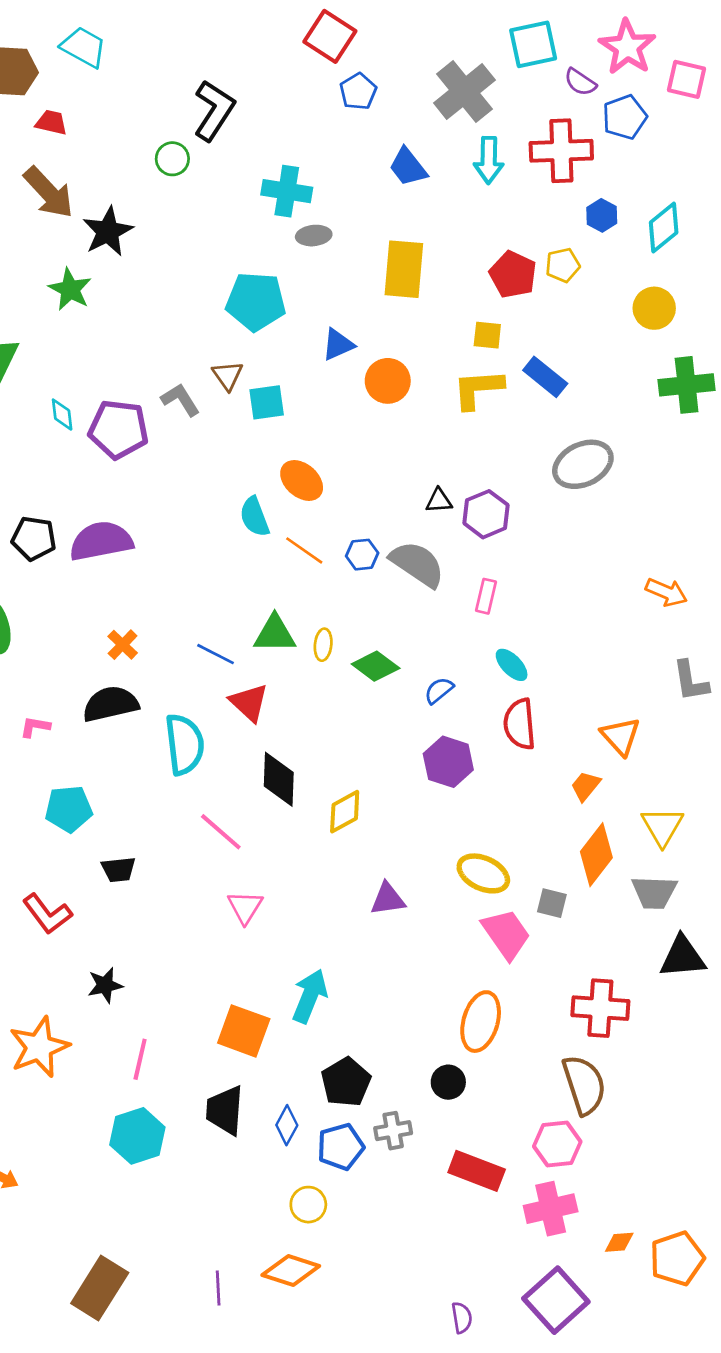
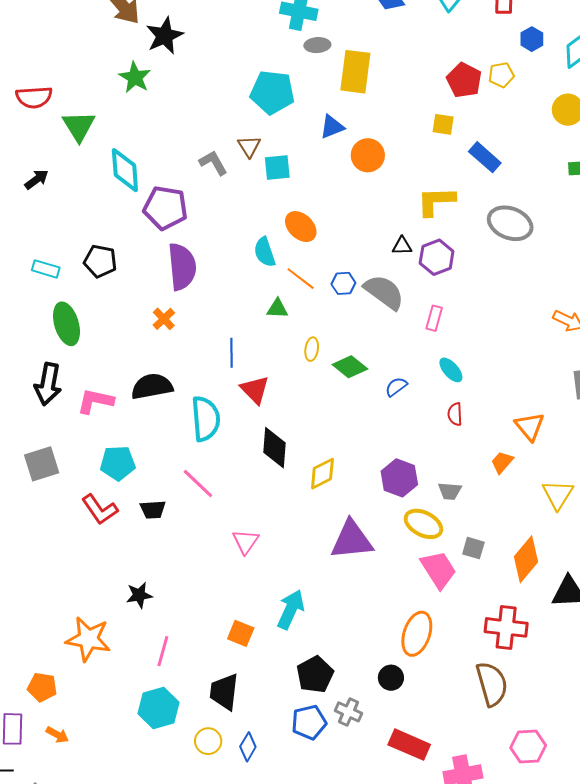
yellow rectangle: (404, 269) -> (355, 72), moved
yellow L-shape: (478, 389) -> (436, 201), moved
cyan diamond: (62, 415) -> (125, 170), size x1.8
purple pentagon: (119, 429) -> (165, 208), moved
gray ellipse: (583, 464) -> (510, 223), turned 45
purple semicircle: (101, 541) -> (182, 267), moved, turned 93
green triangle: (275, 634) -> (277, 309), moved, size x0.7
orange cross: (123, 645) -> (164, 319), moved
blue line: (215, 654) -> (231, 353), turned 60
red semicircle: (520, 724) -> (455, 414), size x0.6
pink L-shape: (35, 727) -> (95, 401), size x1.6
purple hexagon: (448, 762) -> (399, 478), moved
pink line: (221, 832) -> (198, 483), moved
orange diamond: (596, 855) -> (526, 559), moved
gray trapezoid: (654, 892) -> (450, 491), moved, size x0.7
purple triangle: (388, 899) -> (352, 540), size x1.6
red L-shape: (47, 914) -> (100, 509), moved
orange square: (244, 1031) -> (241, 633), size x0.7
orange star: (39, 1047) -> (88, 639), turned 30
blue diamond: (287, 1125) -> (248, 747), moved
gray cross: (393, 1131) -> (348, 712), turned 32
pink hexagon: (557, 1144) -> (528, 747), moved
yellow circle: (308, 1205) -> (208, 741), moved

